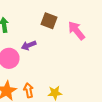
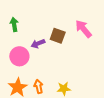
brown square: (49, 21) -> (58, 36), moved

